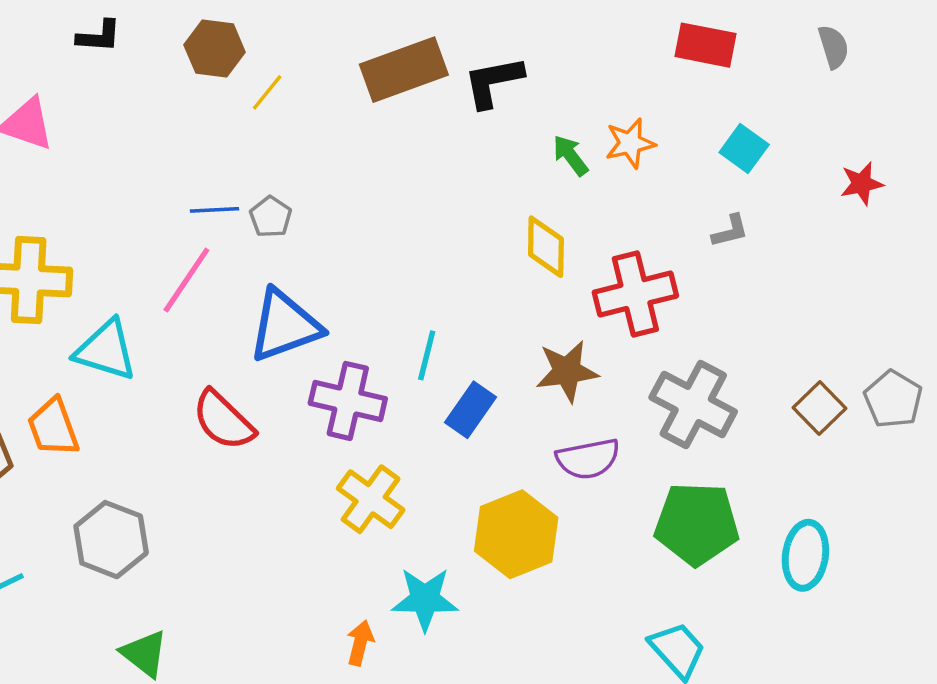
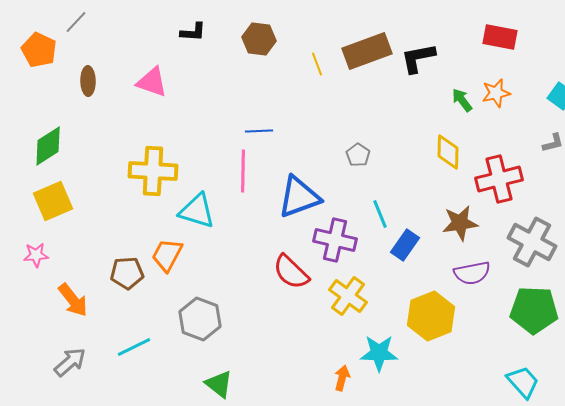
red rectangle: (706, 45) -> (500, 37), moved
yellow line: (267, 92) -> (317, 64), moved, turned -60
gray pentagon: (271, 217) -> (358, 155), moved
pink line: (186, 280) -> (243, 171), turned -33
cyan line: (427, 355) -> (380, 214), turned -36
red semicircle: (223, 420) -> (291, 272), moved
orange trapezoid: (53, 427) -> (167, 255), turned 48

